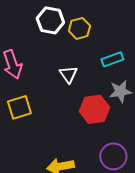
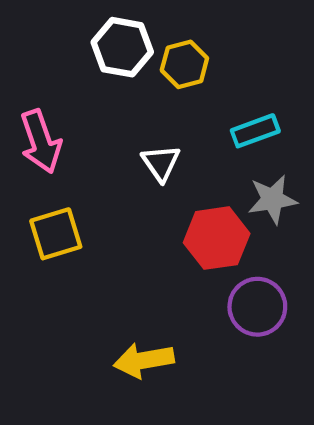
purple circle: (113, 156) -> (257, 307), moved

